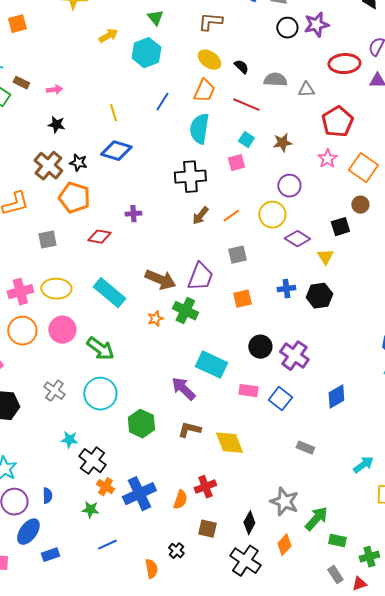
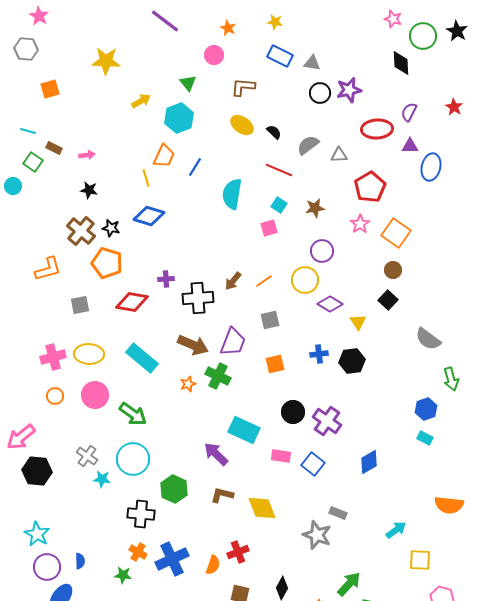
gray semicircle: (275, 80) -> (308, 145), turned -40
orange trapezoid: (204, 91) -> (164, 156), moved
black cross: (190, 177) -> (198, 298), moved
black square: (340, 227) -> (388, 300), moved, turned -30
red diamond: (99, 237) -> (132, 302), size x1.4
orange circle: (22, 331) -> (55, 396), size x0.6
cyan star: (69, 440) -> (102, 479), moved
black cross: (92, 461) -> (141, 514), moved, turned -32
gray star: (284, 502) -> (317, 535), moved

